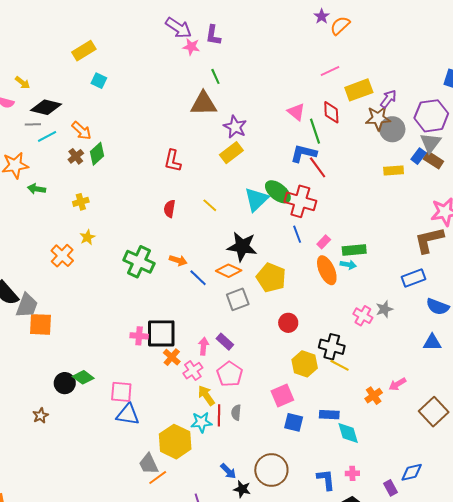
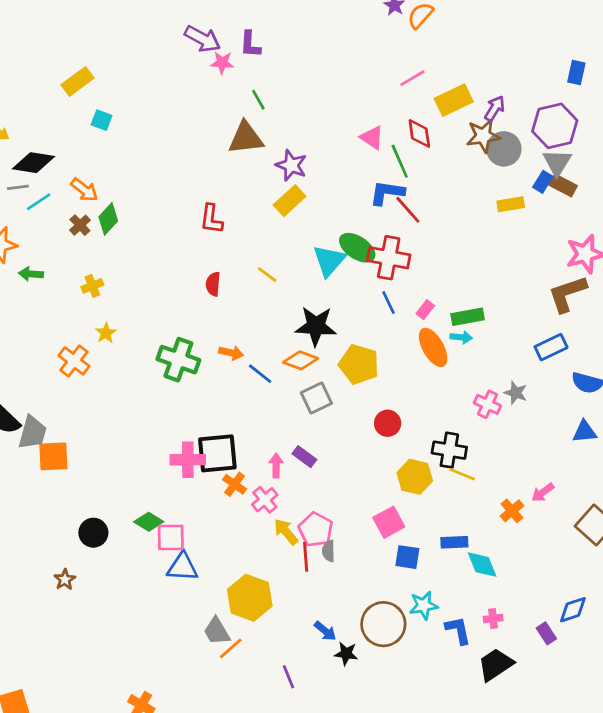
gray star: (384, 309) -> (516, 393), turned -30
pink cross: (139, 336) -> (188, 460), size x1.4
pink pentagon: (230, 374) -> (316, 530), moved
green diamond: (83, 377) -> (149, 522), moved
cyan star: (201, 422) -> (424, 605), moved

